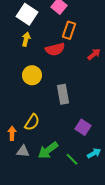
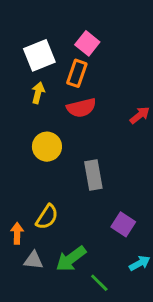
white square: (27, 14) -> (39, 55), turned 35
orange rectangle: (69, 30) -> (77, 73), moved
green line: (72, 159) -> (99, 283), moved

